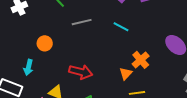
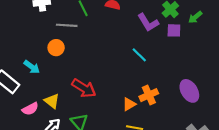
gray line: (82, 22) -> (67, 25), moved
cyan arrow: (28, 67) -> (32, 67), turned -84

